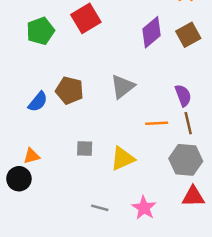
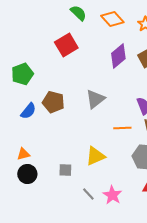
green pentagon: (40, 31) -> (22, 74), moved
gray square: (85, 148) -> (65, 170), moved
black circle: (19, 179) -> (27, 174), moved
gray line: (100, 208) -> (88, 194), moved, turned 32

